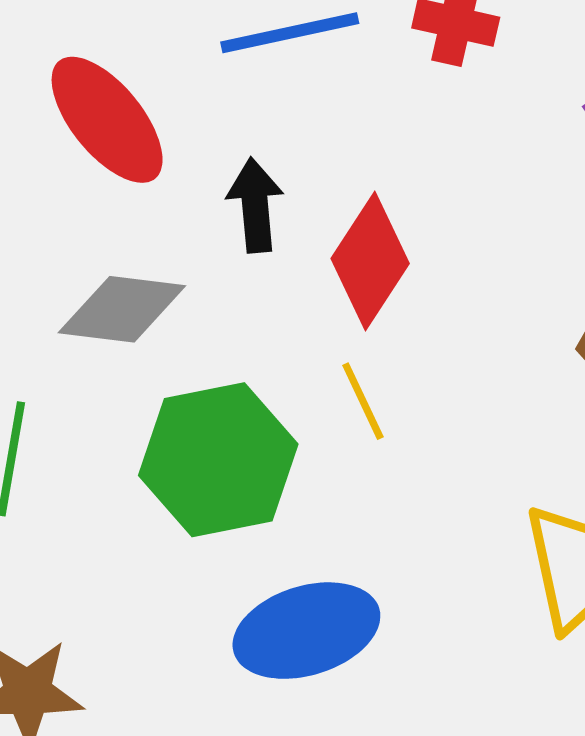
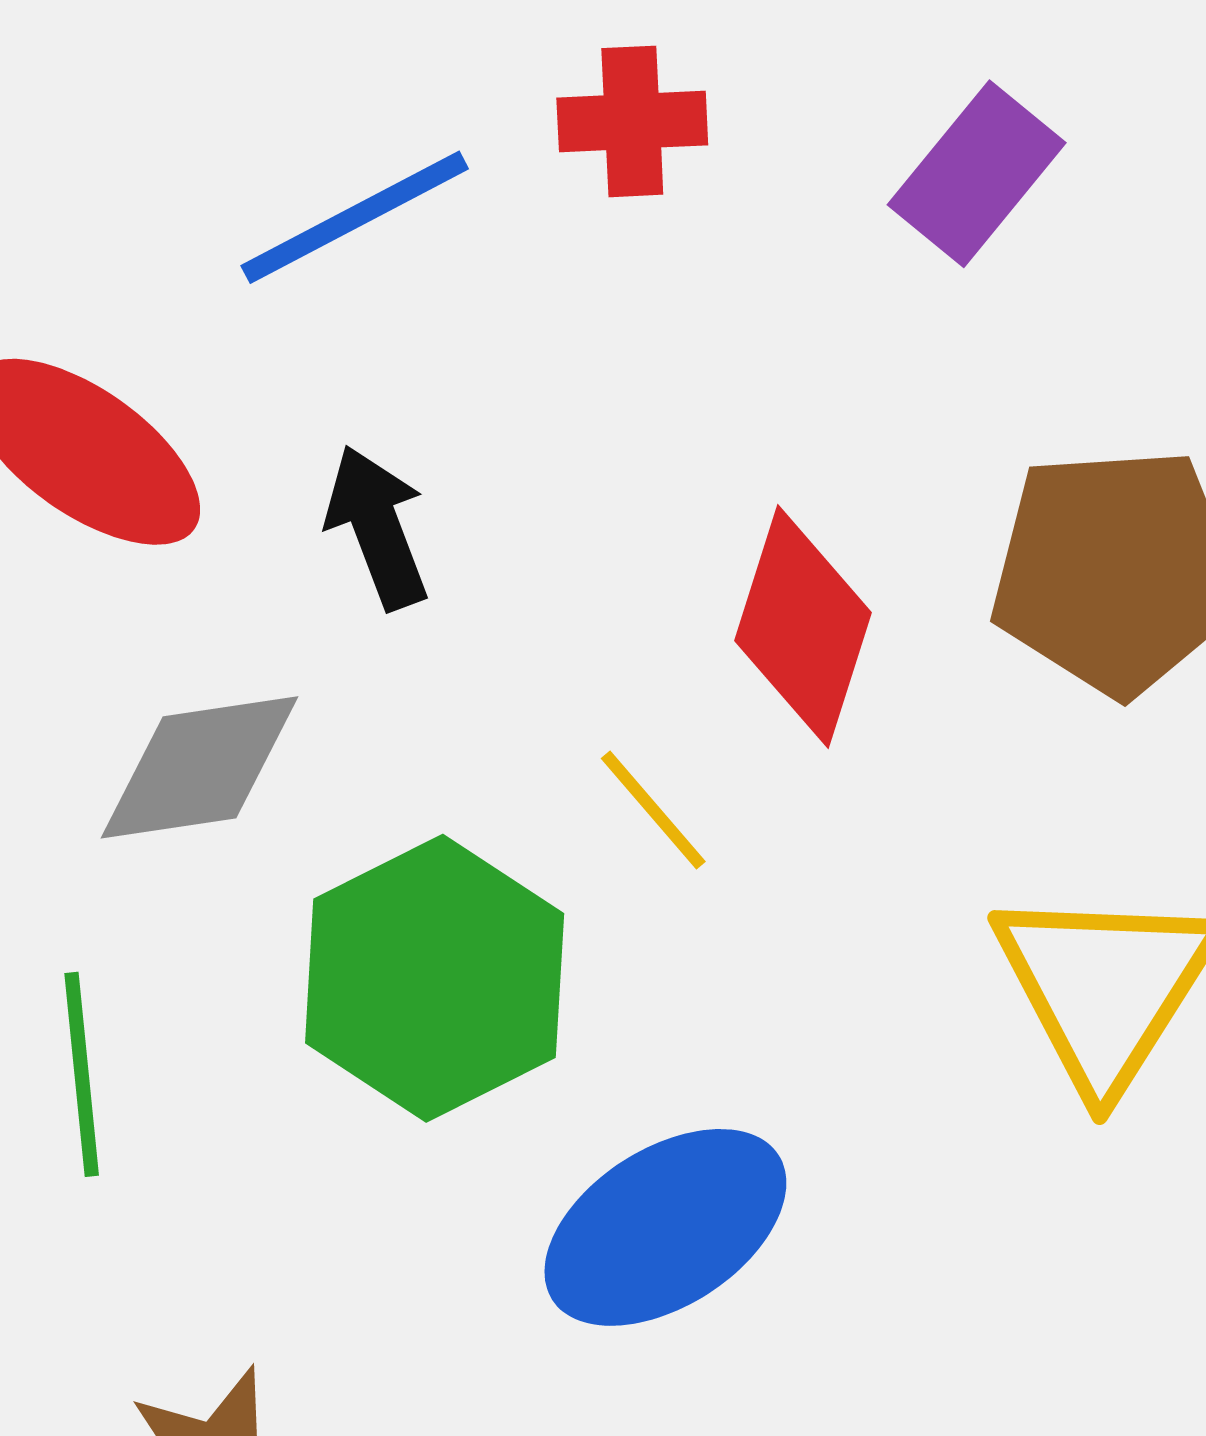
red diamond: (370, 261) -> (803, 627), moved

